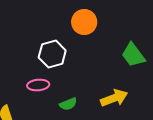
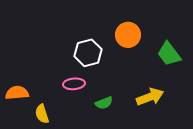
orange circle: (84, 22) -> (128, 35), moved

